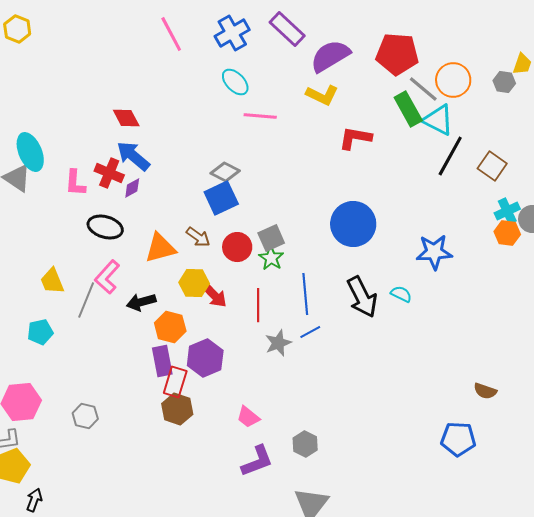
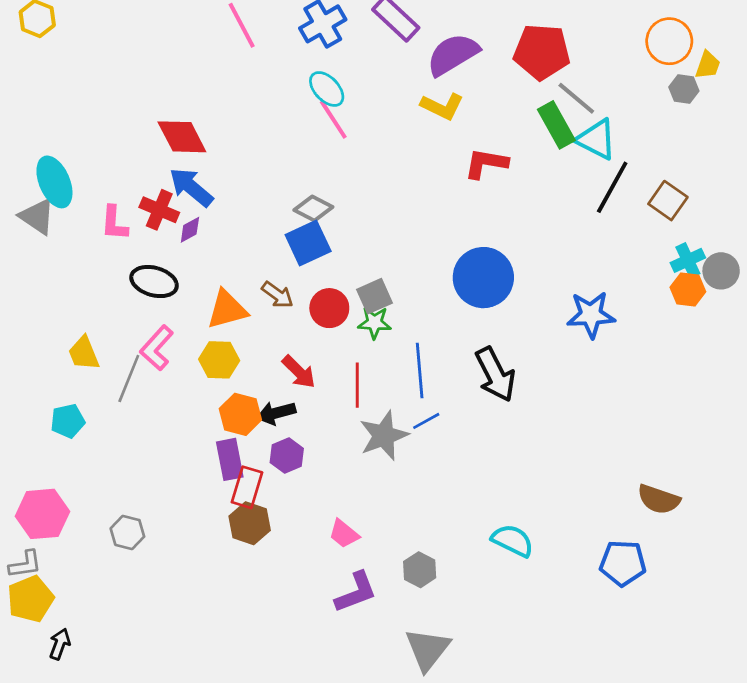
orange circle: (453, 80) -> (669, 41), moved
pink line: (260, 116) -> (333, 120), moved, turned 52
red diamond: (126, 118) -> (182, 137), size x1.4
green star: (271, 258) -> (374, 323), turned -30
yellow hexagon: (194, 283) -> (219, 360), moved
cyan semicircle: (401, 294) -> (513, 540), moved, size x1.5
black arrow: (141, 302) -> (276, 413), moved
gray star: (278, 343) -> (384, 436), size x1.4
purple hexagon: (205, 358) -> (287, 455), size x0.7
brown semicircle: (485, 391) -> (659, 499), size x1.4

